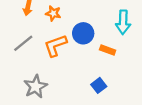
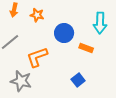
orange L-shape: (55, 46) -> (37, 57), moved
gray star: (35, 87) -> (21, 81), turned -30

